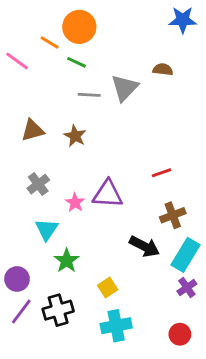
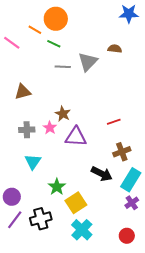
brown star: (75, 136) -> (63, 114), moved
gray cross: (38, 184) -> (27, 130), turned 35
pink star: (75, 203) -> (50, 128), moved
green star: (67, 261) -> (57, 187), moved
yellow square: (108, 287) -> (76, 203), size x1.5
cyan cross: (116, 326) -> (82, 230), turned -35

